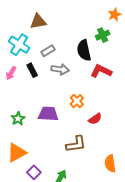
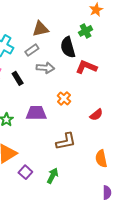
brown triangle: (38, 21) -> (40, 29), moved
black rectangle: (32, 70) -> (18, 78), moved
red semicircle: (95, 119) -> (96, 115), moved

